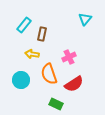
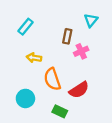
brown rectangle: (42, 34) -> (67, 36), moved
pink cross: (69, 57) -> (81, 51), moved
cyan circle: (21, 80) -> (25, 98), moved

